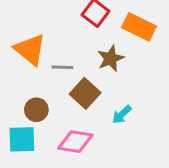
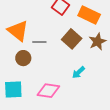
brown star: (111, 59) -> (97, 42), moved
brown square: (85, 93) -> (72, 39), moved
brown circle: (36, 110) -> (23, 58), moved

